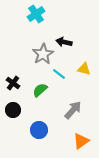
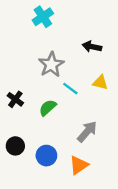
black arrow: (64, 42) -> (92, 47), moved
black circle: (13, 110) -> (15, 146), moved
orange triangle: (81, 141) -> (79, 165), moved

